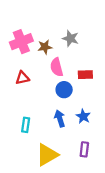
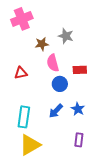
pink cross: (21, 42) -> (22, 19), moved
blue arrow: (60, 118) -> (56, 111), turned -119
cyan rectangle: (26, 125) -> (24, 117), size x1.5
yellow triangle: (47, 155) -> (30, 145), moved

